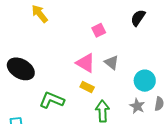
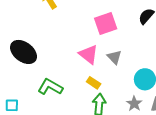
pink square: (99, 30) -> (106, 23), size x1.6
yellow rectangle: (87, 87) -> (94, 83), moved

